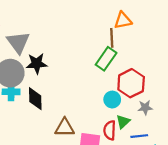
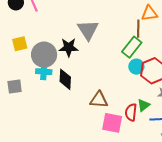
gray triangle: (18, 42) -> (88, 30), moved
cyan circle: (112, 100) -> (136, 67), moved
brown triangle: (65, 128) -> (99, 100), moved

